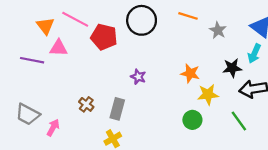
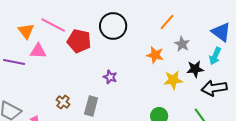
orange line: (188, 16) -> (167, 22), moved, turned -66
gray star: (218, 30) -> (182, 44), moved
orange star: (190, 73) -> (155, 55), moved
yellow star: (208, 94) -> (173, 80), moved

